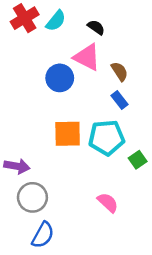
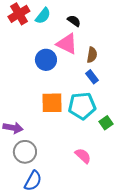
brown semicircle: (119, 71) -> (92, 55), turned 42

